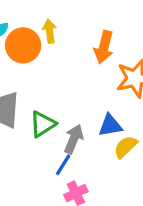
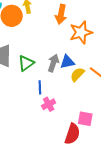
gray arrow: (74, 139) -> (53, 63), moved
blue line: (63, 165) -> (40, 87), turned -32

